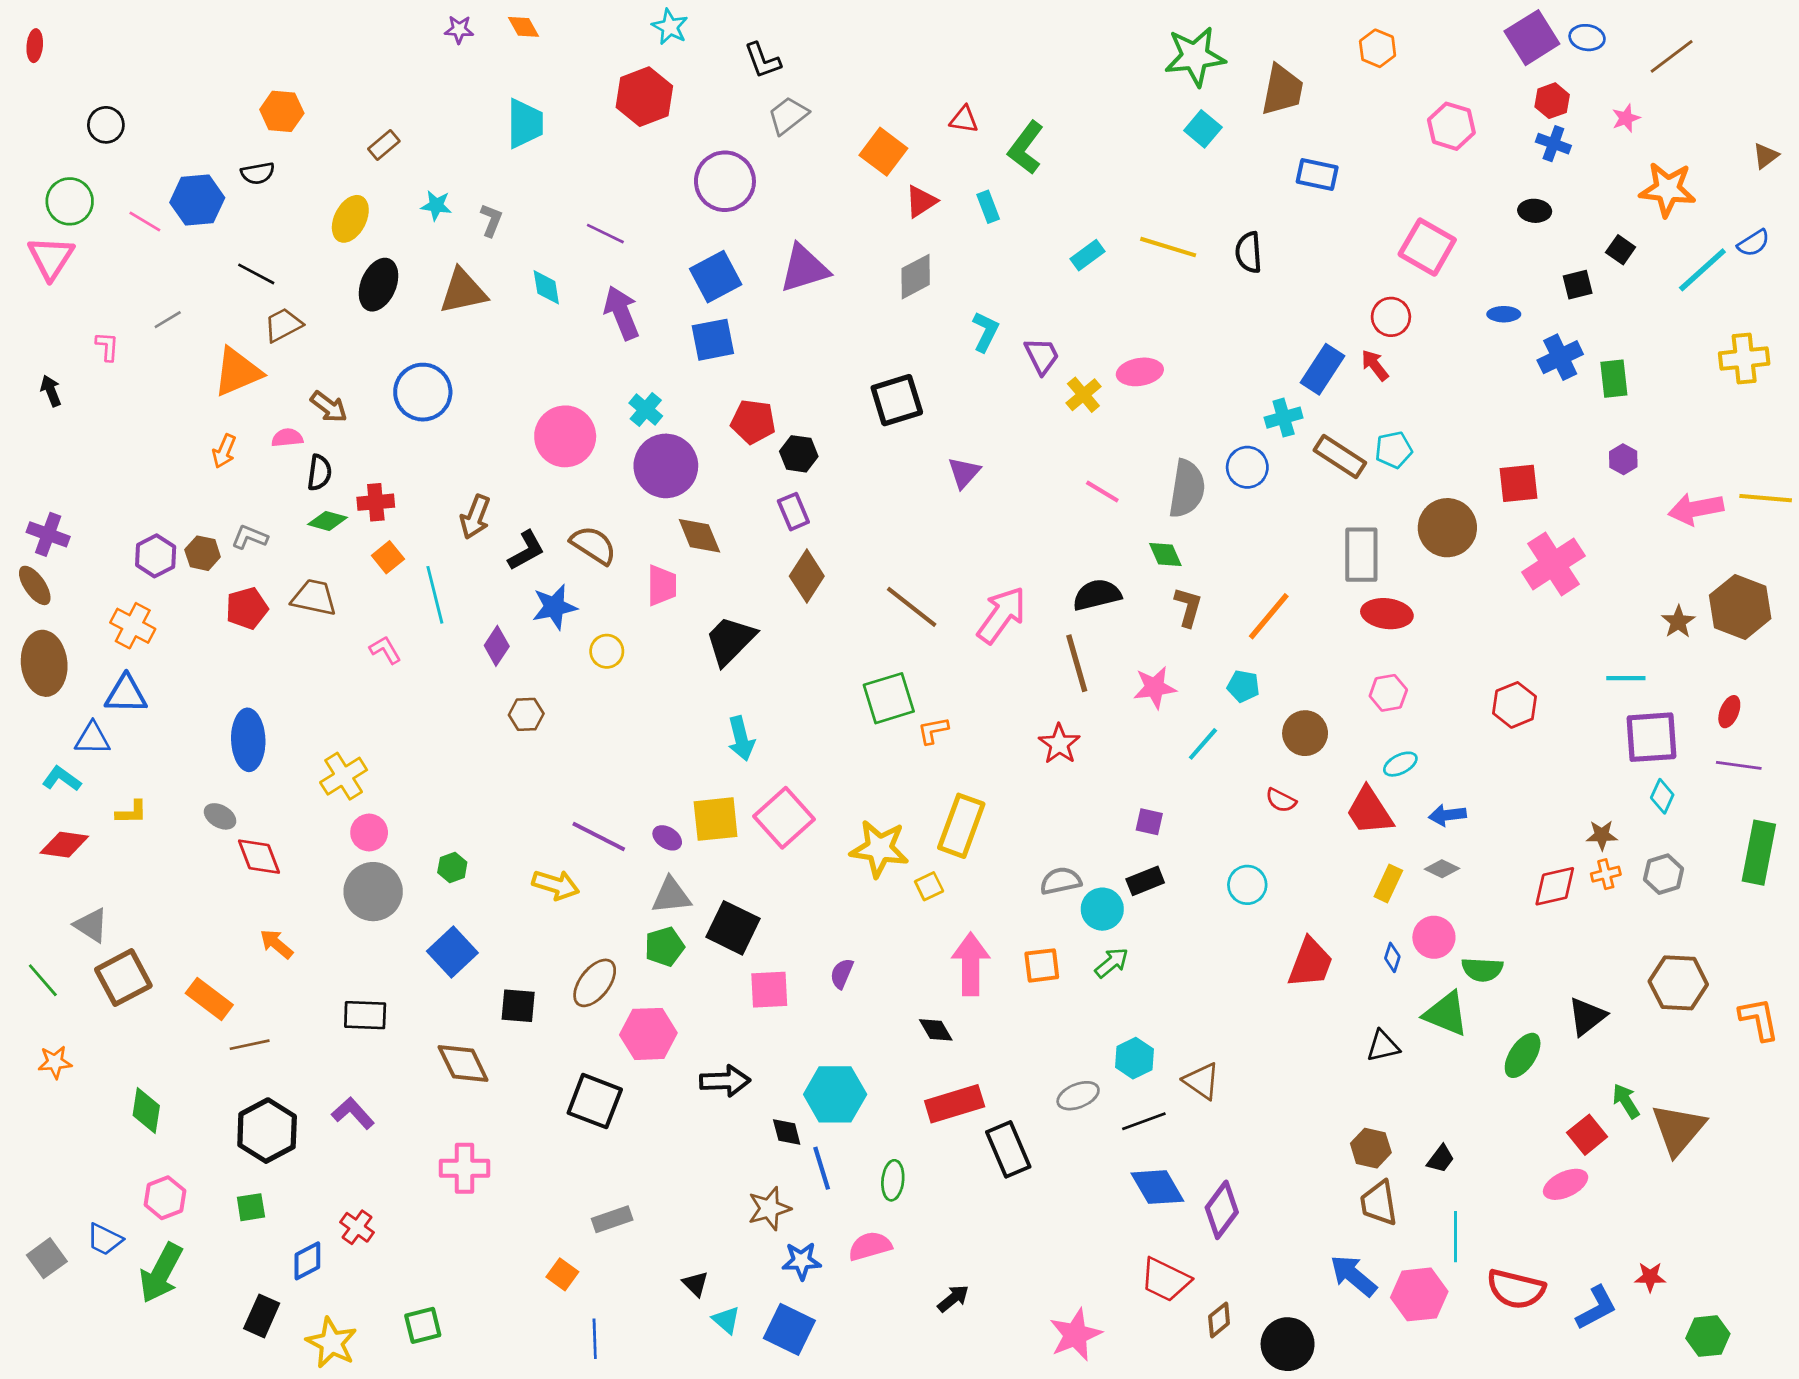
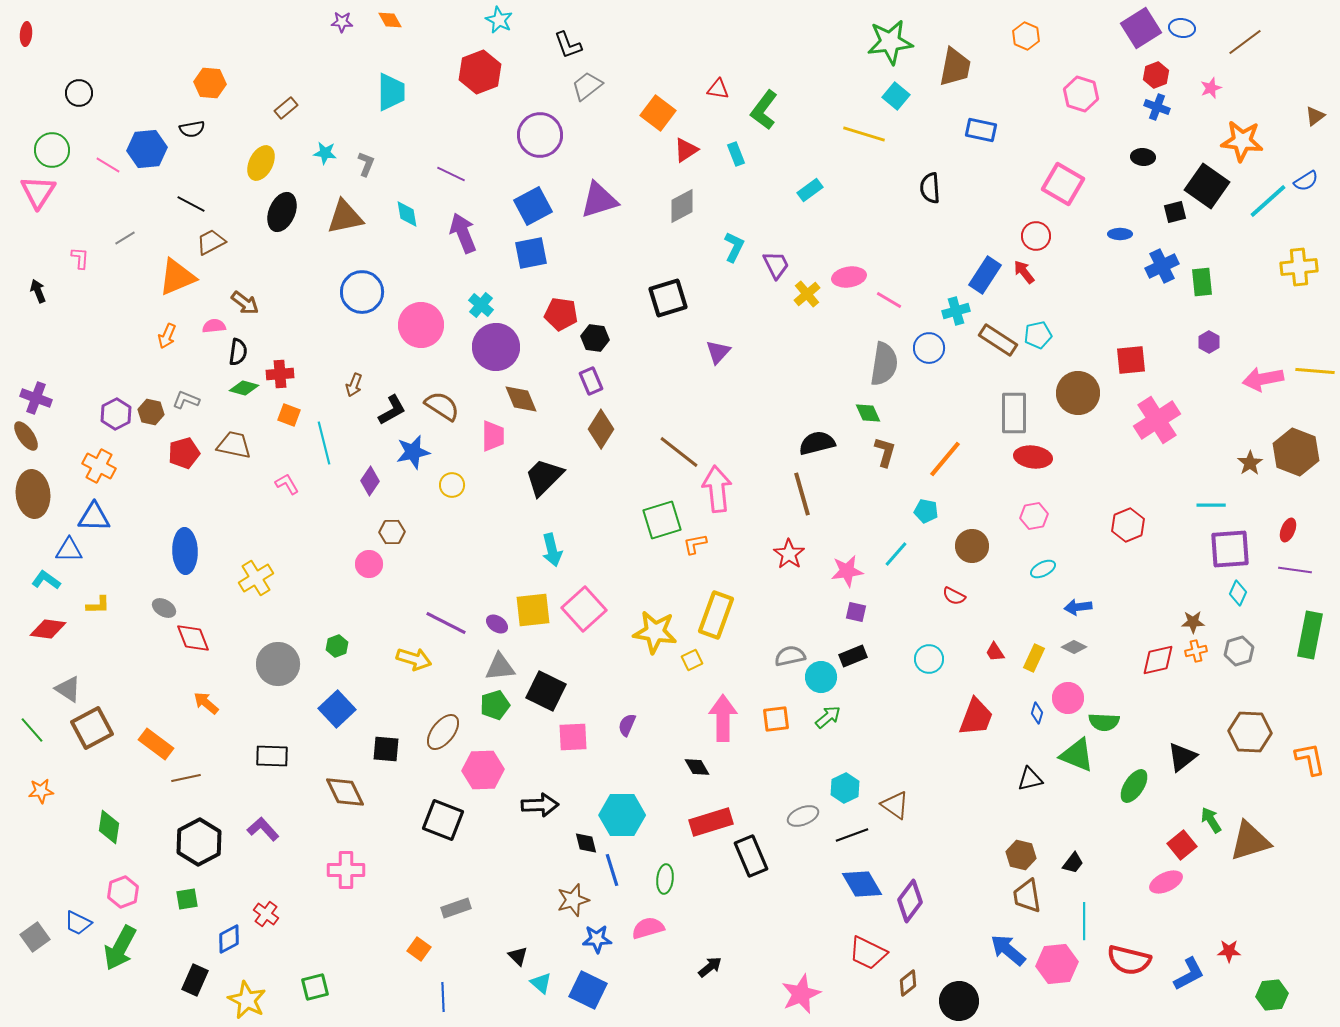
yellow line: (1168, 247) -> (864, 134), moved
black square: (1621, 250) -> (1207, 186), size x2.0
blue circle: (423, 392) -> (362, 292), moved
pink line: (1102, 491) -> (889, 300), moved
brown arrow: (475, 517) -> (354, 385), size x0.7
orange square: (388, 557) -> (289, 415), turned -30
pink arrow: (1002, 615) -> (717, 489), moved, turned -42
pink star: (1155, 687) -> (847, 571), moved
red trapezoid: (1369, 811) -> (995, 652), moved, size x0.5
pink circle: (369, 833) -> (369, 564), moved
brown triangle: (1678, 1129) -> (1250, 841), turned 33

